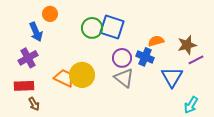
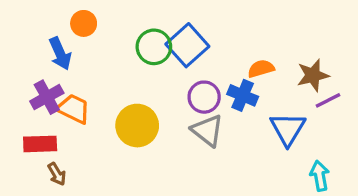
blue square: (112, 27) -> (187, 45), turned 30
orange trapezoid: (64, 78) -> (74, 109), moved
cyan arrow: (191, 105) -> (320, 176), turned 138

